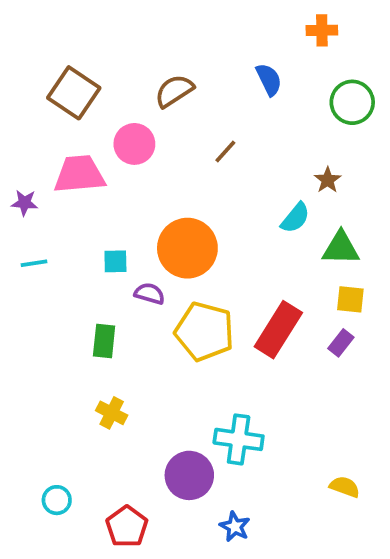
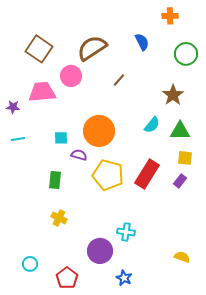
brown semicircle: (174, 91) -> (92, 48), size x1.4
brown star: (328, 180) -> (173, 95), size x1.5
cyan semicircle: (295, 218) -> (152, 125), moved
cyan cross: (239, 439) -> (126, 232), size x0.7

